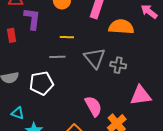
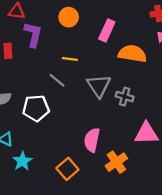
gray line: (57, 57) -> (57, 80), turned 35
pink semicircle: (93, 106) -> (92, 140), turned -145

